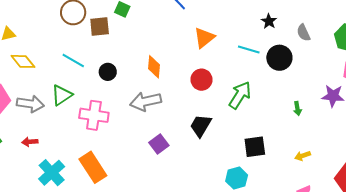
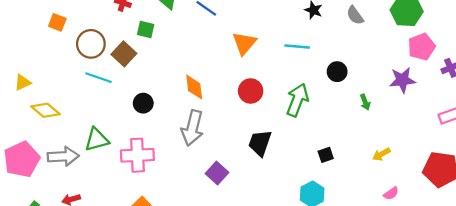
brown square: (100, 26) -> (124, 54), turned -30
black circle: (279, 58) -> (337, 72), moved, size x0.7
cyan line: (73, 60) -> (98, 78), moved
green triangle: (62, 95) -> (97, 140), turned 30
gray arrow: (146, 101) -> (192, 128), turned -52
black square: (255, 147) -> (326, 155), size x0.6

